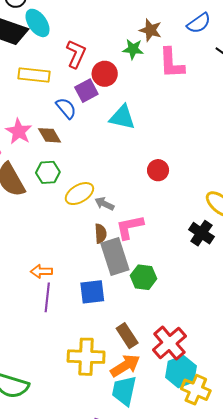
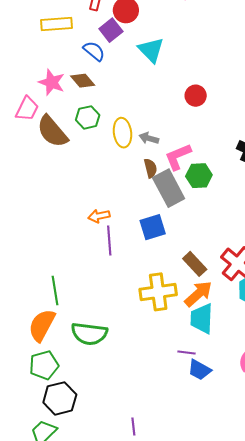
cyan triangle: (122, 117) -> (151, 50), turned 44
yellow ellipse: (79, 194) -> (122, 133), turned -56
green hexagon: (143, 277) -> (199, 176), moved

